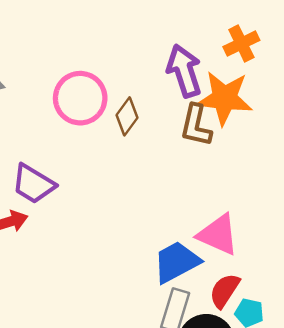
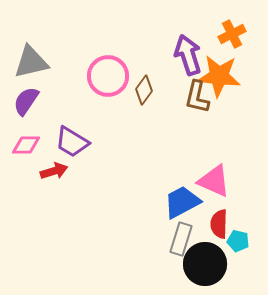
red semicircle: (225, 291) -> (219, 224), turned -32

